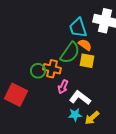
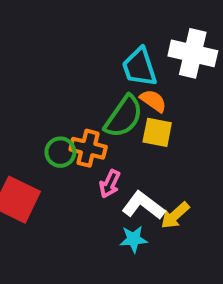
yellow arrow: (92, 118) -> (175, 215), moved

